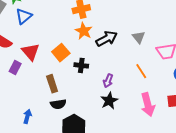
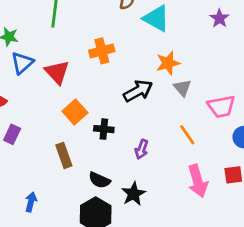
orange star: (84, 31) -> (168, 63), moved, turned 30
red triangle: (31, 52) -> (57, 72), moved
black star: (109, 101) -> (134, 194), moved
black semicircle: (58, 104) -> (99, 180), moved, turned 35

